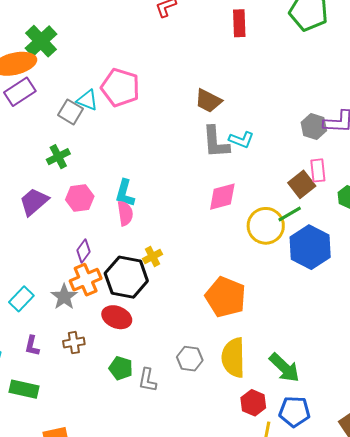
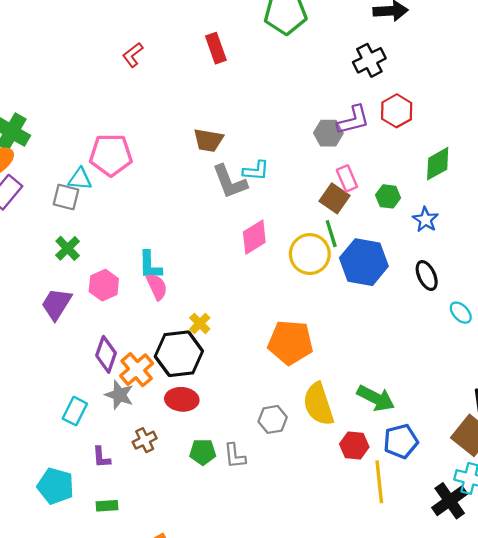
green line: (290, 214) -> (331, 234), turned -60
purple diamond: (84, 251) -> (106, 354), moved, size x1.4
green rectangle: (24, 389) -> (107, 506), size x0.7

